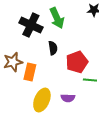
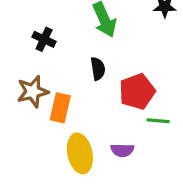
black cross: (31, 25) -> (44, 39), moved, size x0.6
yellow ellipse: (42, 100) -> (80, 153), turned -35

